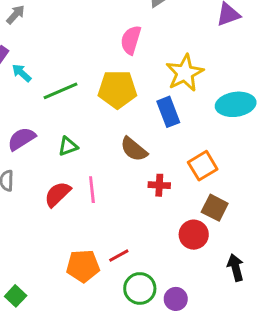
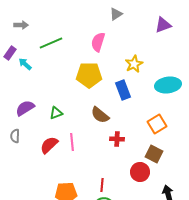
gray arrow: (16, 15) -> (21, 25), turned 48
yellow star: (185, 73) -> (134, 64), size x0.7
green line: (60, 91) -> (51, 43), moved
orange square: (203, 166) -> (157, 124), moved
red line: (119, 256) -> (102, 185), moved, turned -56

